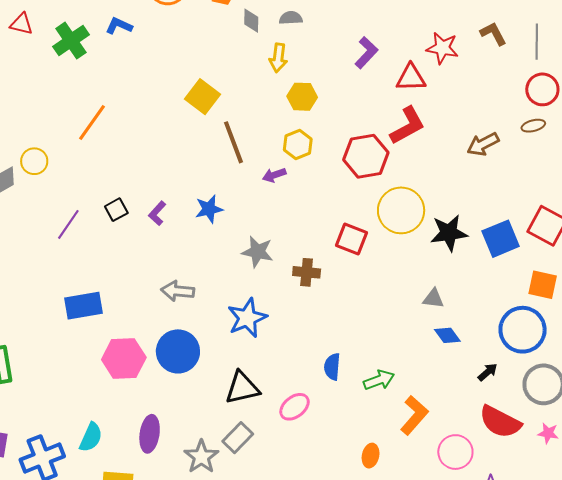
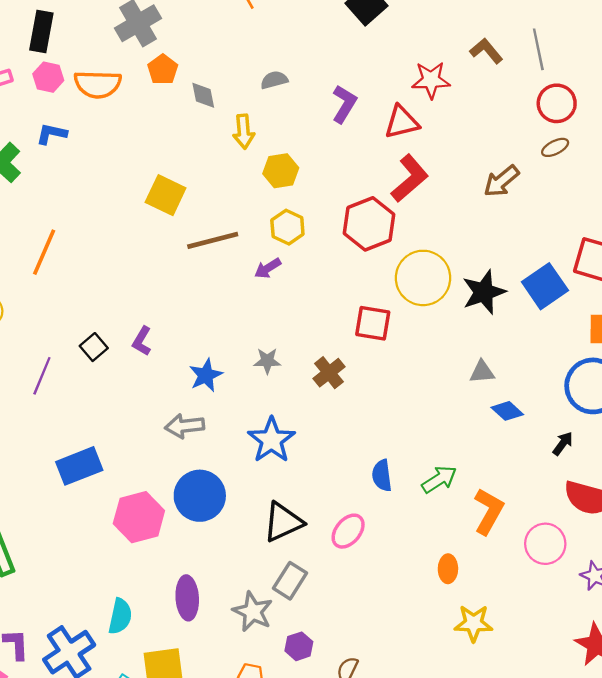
gray semicircle: (291, 18) -> (274, 80), moved
brown line: (234, 142) -> (213, 240), turned -72
blue star: (209, 209) -> (206, 375), moved
gray star: (258, 252) -> (267, 361), size x0.7
brown cross: (307, 272) -> (329, 373), turned -32

